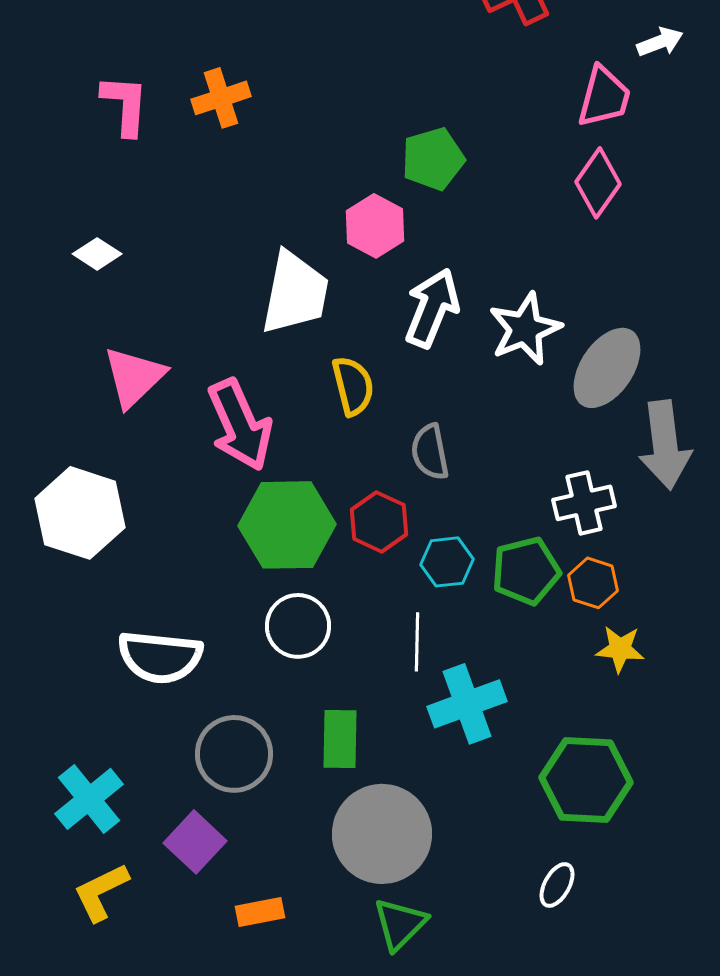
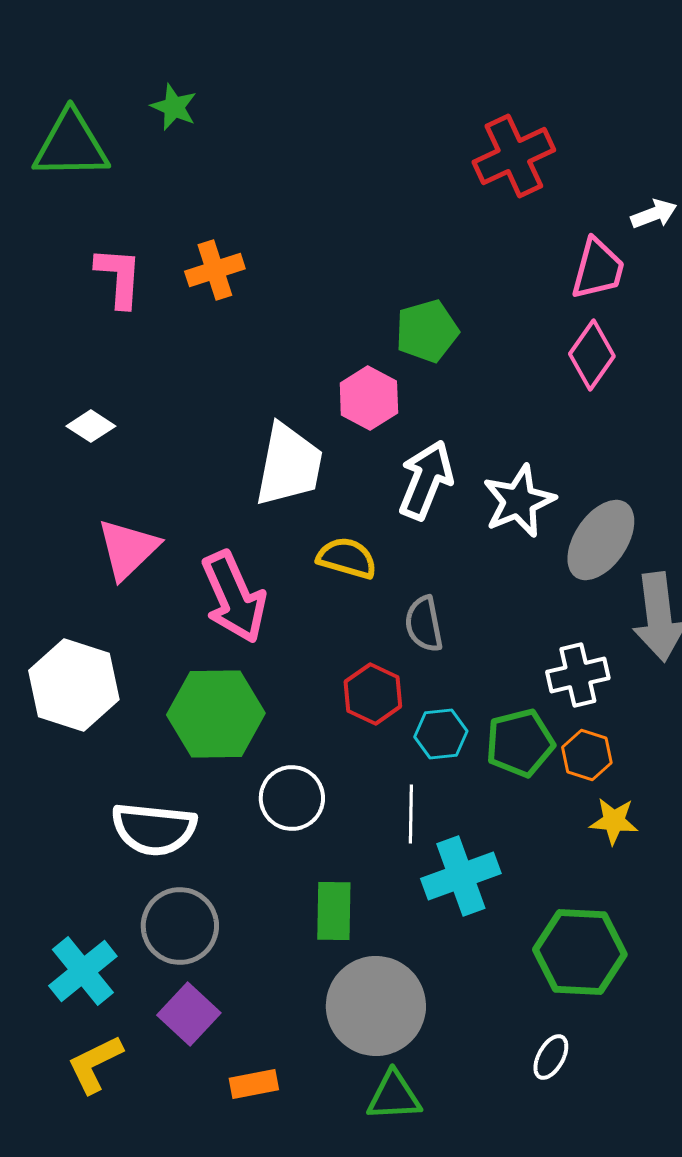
yellow semicircle: (353, 386) -> (347, 558), turned -60
green hexagon: (287, 525) -> (216, 714), moved
gray circle: (234, 754) -> (180, 926), moved
green triangle: (400, 924) -> (394, 1096), turned 42

